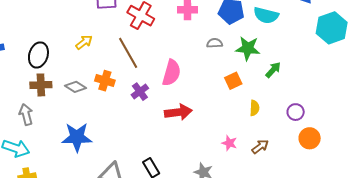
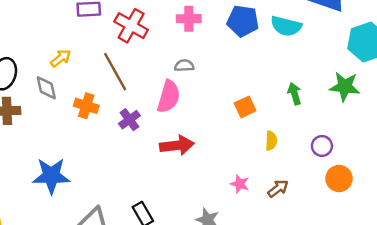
gray semicircle: (215, 43) -> (184, 66), moved
green star: (248, 48) -> (345, 86), moved
green arrow: (273, 70) -> (294, 94), turned -60
gray diamond: (76, 87) -> (46, 88), moved, turned 45

